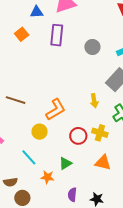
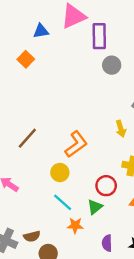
purple rectangle: (57, 35) -> (99, 36), moved
brown line: (16, 100) -> (27, 138), turned -60
red circle: (78, 136) -> (106, 186), moved
cyan line: (29, 157) -> (63, 202), moved

